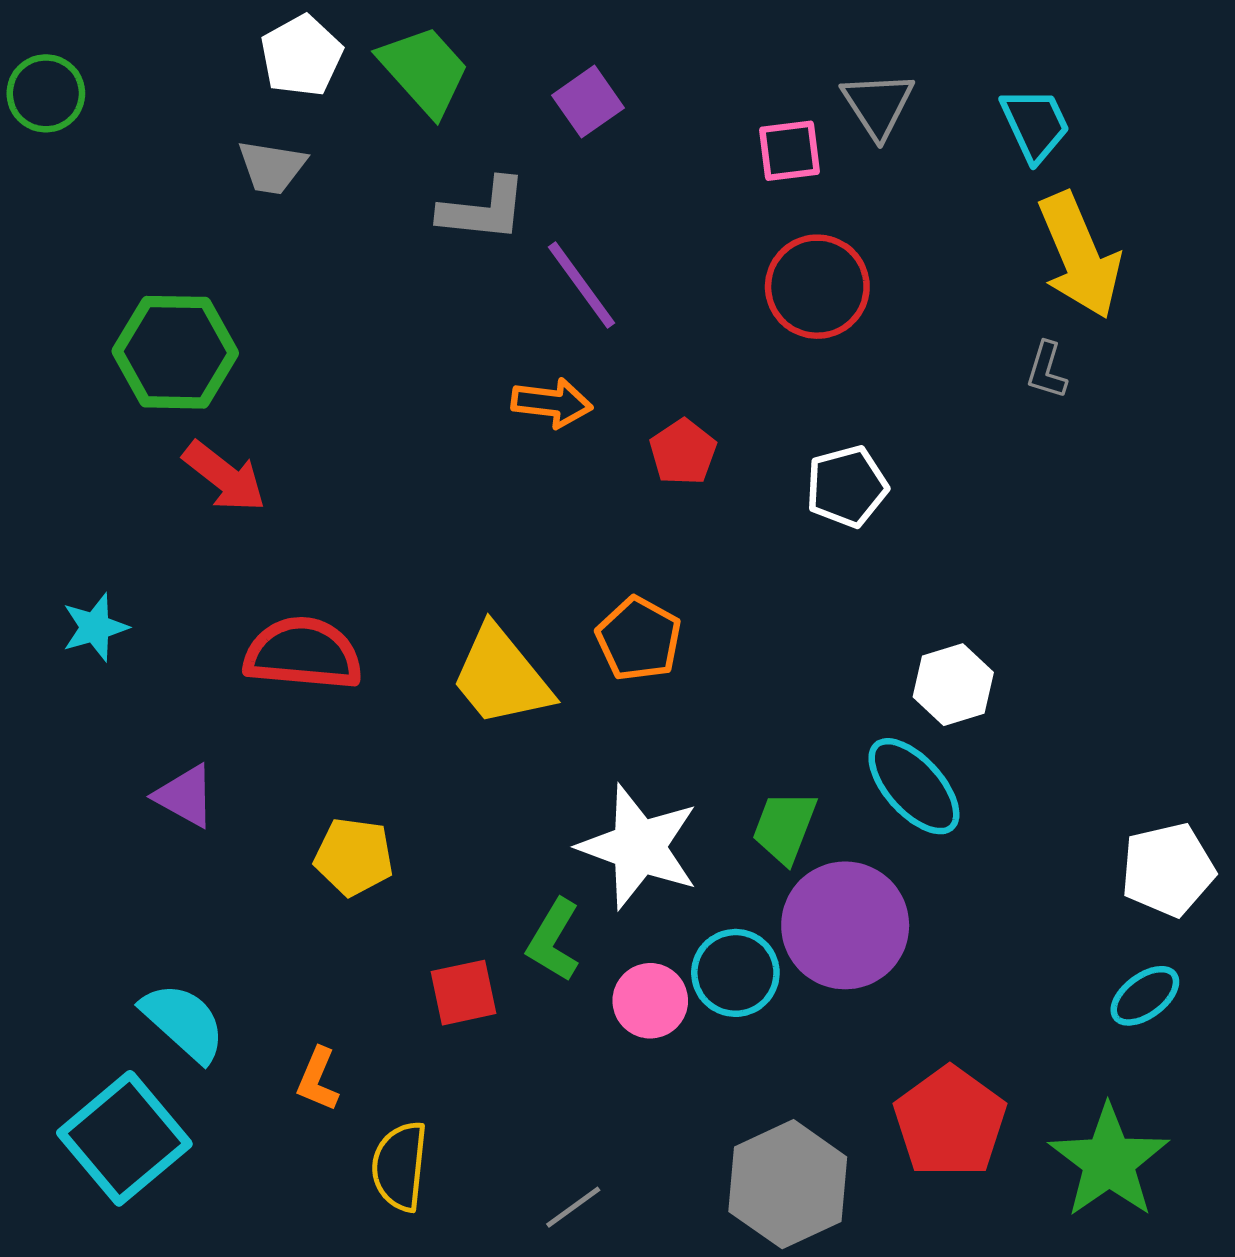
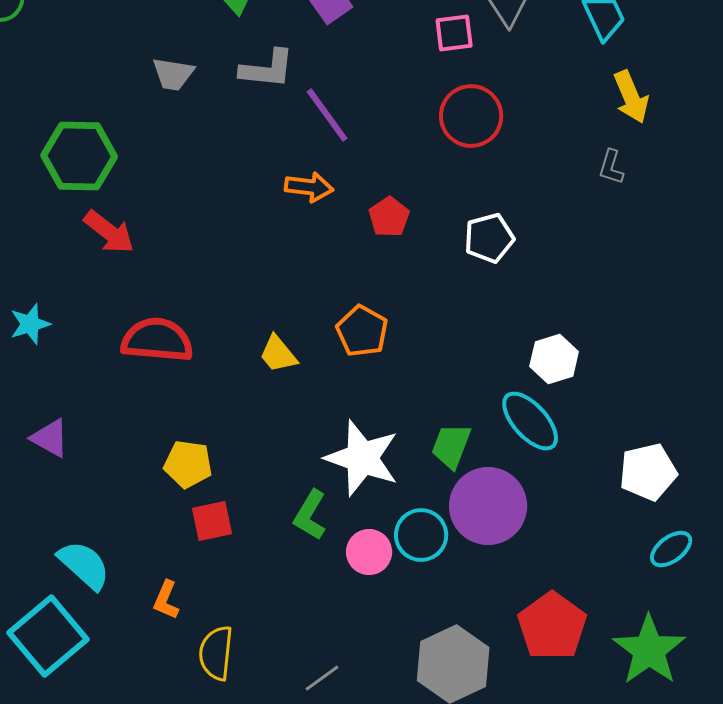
gray trapezoid: (272, 167) -> (173, 74), moved
yellow arrow: (1079, 256) -> (631, 97), size x0.7
yellow trapezoid: (501, 676) -> (278, 354), size x0.6
purple triangle: (185, 796) -> (50, 438), moved
white pentagon: (1168, 870) -> (648, 472), moved
red square: (464, 993) -> (212, 521), moved

